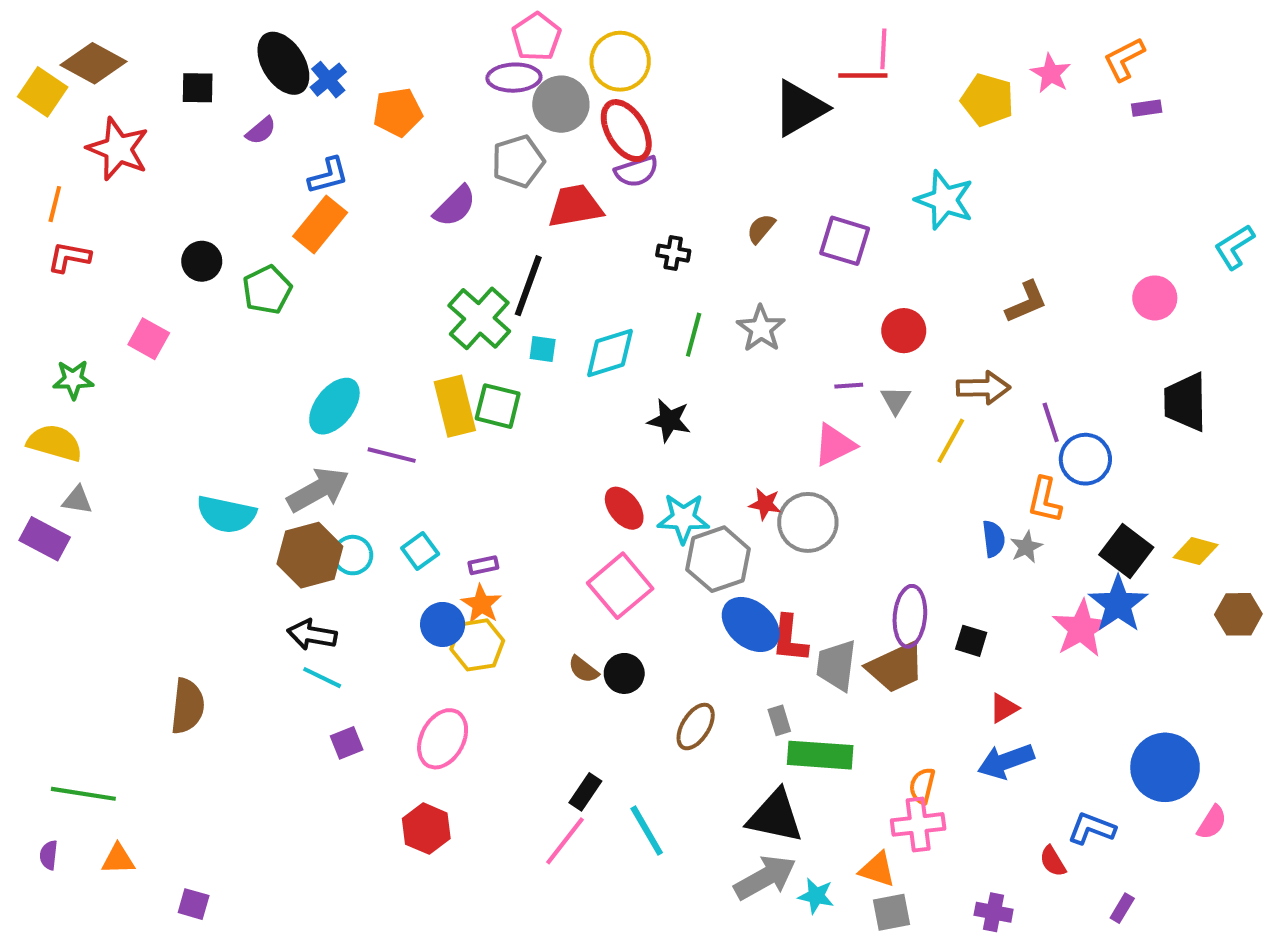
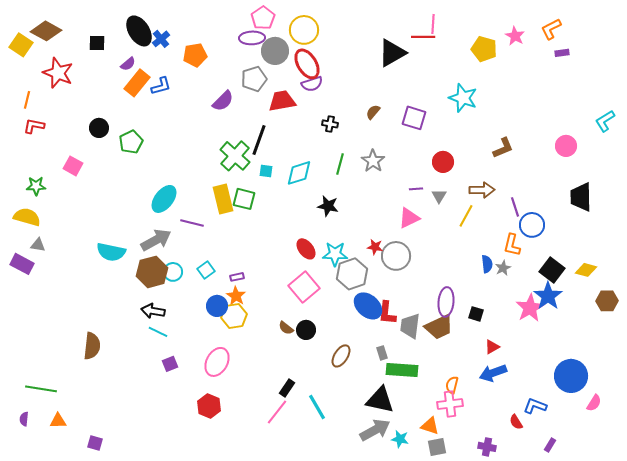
orange rectangle: (320, 224) -> (137, 83), moved

